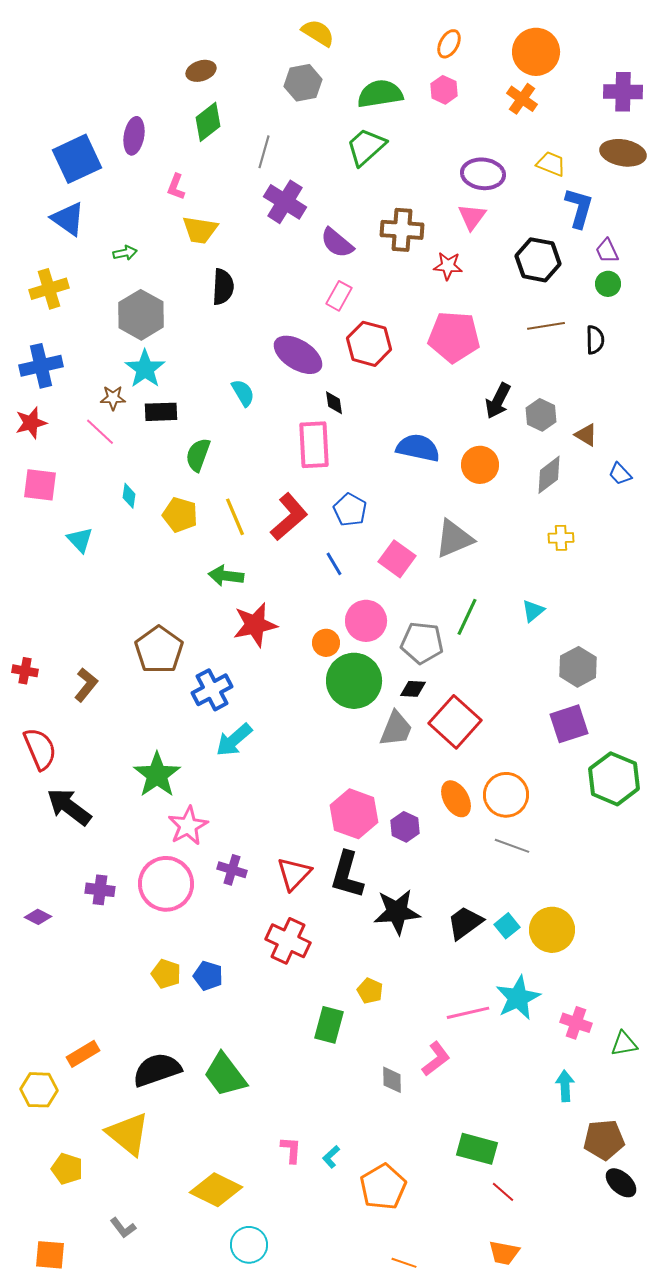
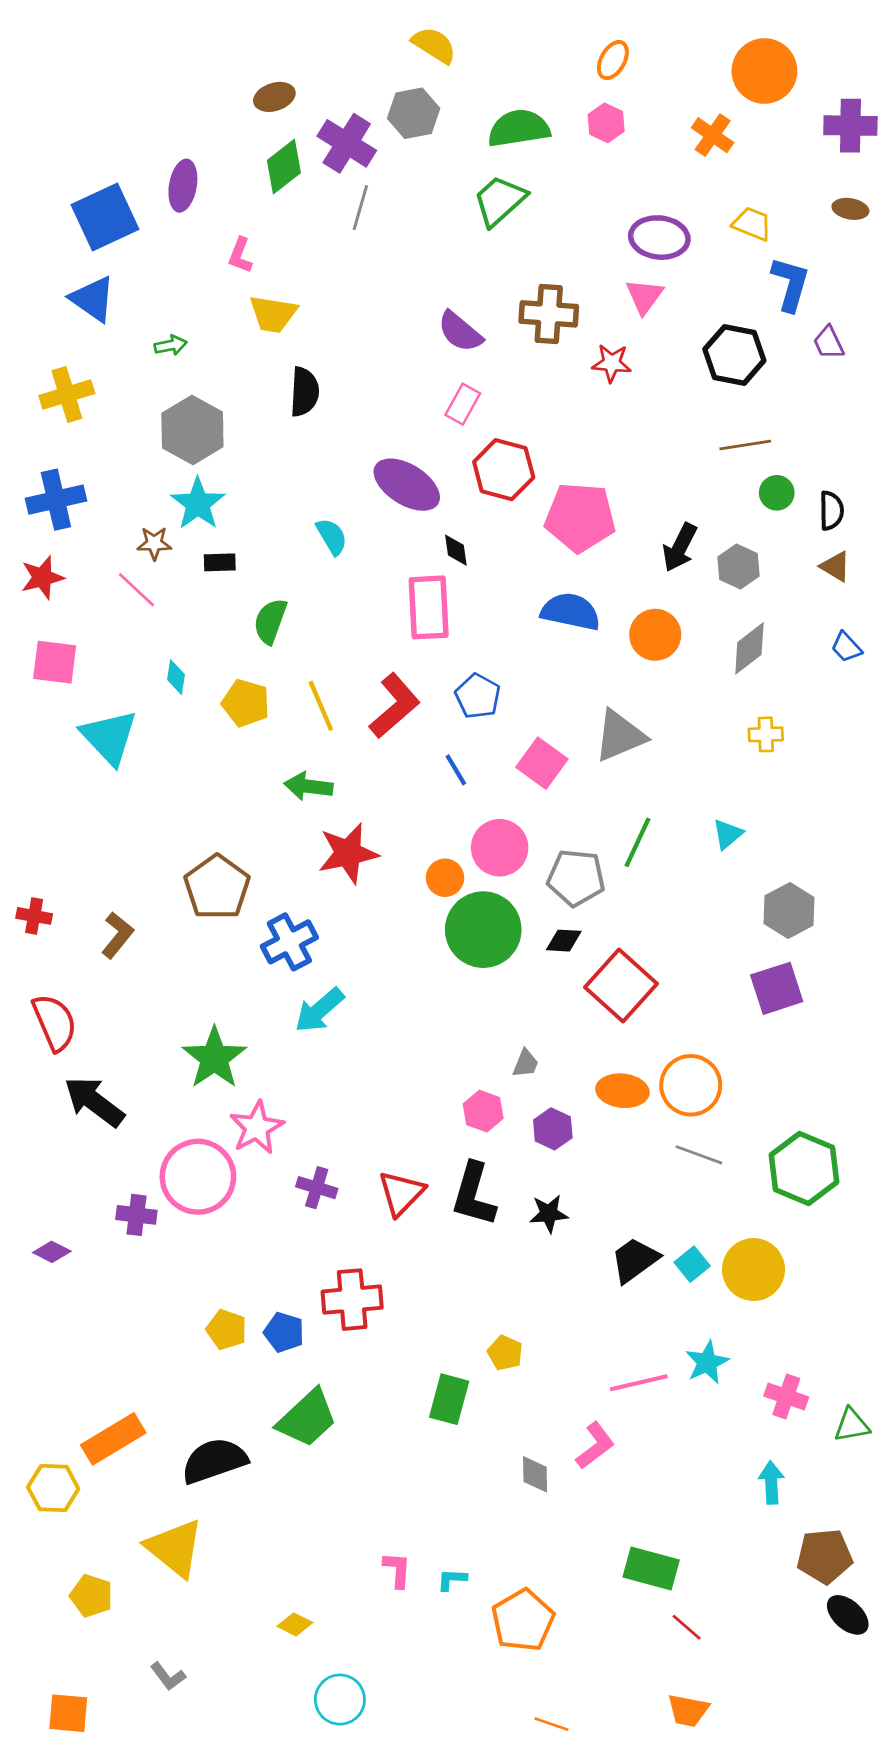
orange circle: (536, 52) -> (764, 71), moved
brown ellipse: (623, 153) -> (850, 209), size x0.6
purple cross: (285, 202) -> (347, 143), moved
green circle: (608, 284) -> (777, 493), moved
pink pentagon: (454, 337) -> (580, 517), moved
black semicircle: (595, 340) -> (831, 511), moved
black rectangle: (161, 412) -> (220, 562), size x0.7
brown triangle: (586, 435) -> (835, 567), moved
cyan triangle: (80, 540) -> (109, 737), size x1.6
gray trapezoid: (396, 729) -> (526, 1063), moved, size x0.6
green hexagon: (614, 779) -> (804, 1169), moved
orange ellipse: (456, 799) -> (622, 1091), turned -54
pink hexagon: (354, 814) -> (483, 1111), size x0.6
pink circle: (166, 884) -> (198, 1177), moved
black star: (397, 912) -> (549, 1214), moved, size x0.6
red cross: (288, 941) -> (352, 1300), moved, turned -30
cyan star: (518, 998) -> (707, 1362), size x0.7
orange rectangle: (83, 1054) -> (113, 1439), size x1.4
green trapezoid: (225, 1075) -> (307, 1418), moved, turned -96
cyan L-shape: (331, 1157) -> (452, 1579), turned 45
yellow diamond: (216, 1190) -> (295, 1624), size x0.5

